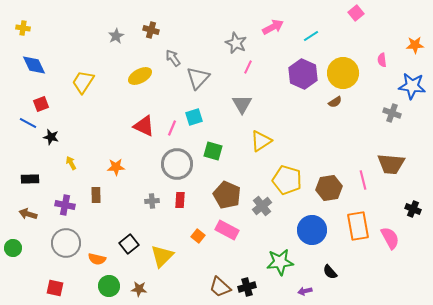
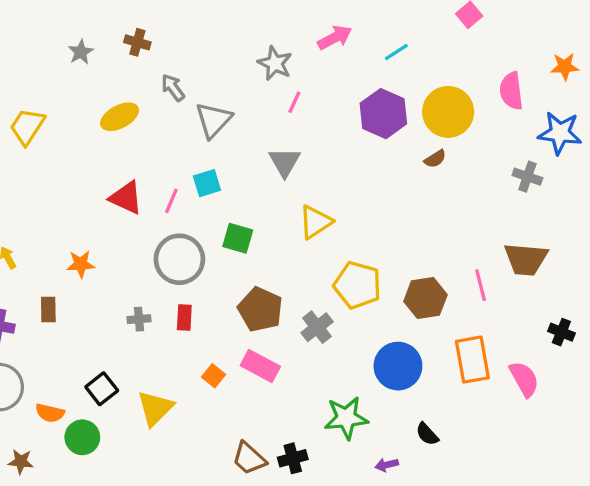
pink semicircle: (382, 60) -> (511, 91), size x1.6
green circle: (109, 286) -> (82, 437), moved
brown star: (139, 289) -> (21, 462), moved

